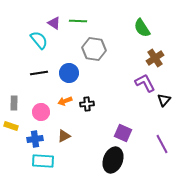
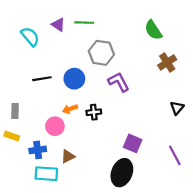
cyan semicircle: (39, 40) -> (30, 37), moved
purple L-shape: (145, 83) -> (119, 82), moved
pink circle: (41, 112) -> (55, 126), moved
brown triangle: (64, 136) -> (68, 156), moved

